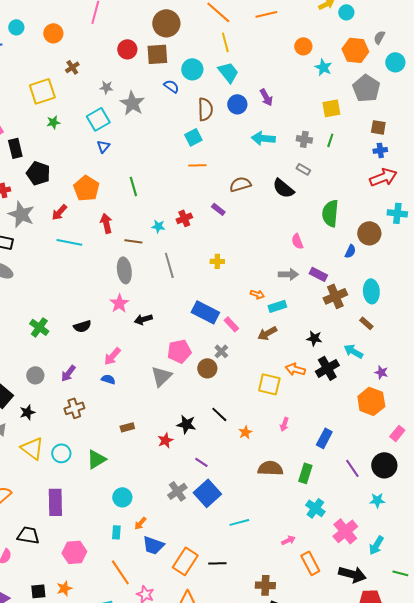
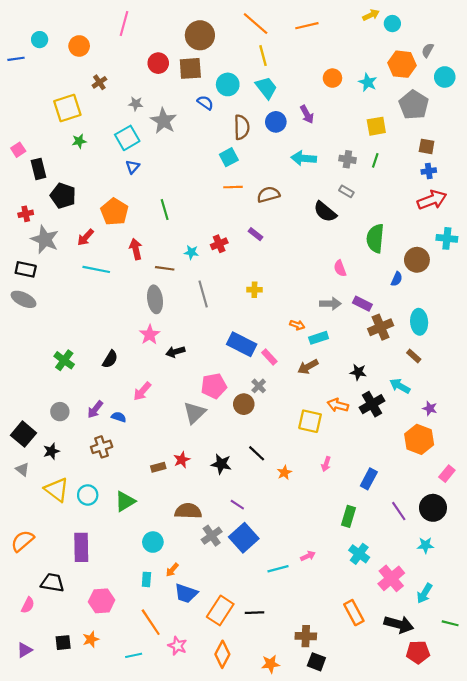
orange circle: (303, 46) -> (332, 78), moved
brown semicircle: (240, 184) -> (268, 195), moved
black semicircle: (82, 326) -> (110, 359), turned -42
blue semicircle: (108, 379) -> (119, 417), moved
red star: (165, 440) -> (182, 460), moved
brown semicircle: (270, 468) -> (188, 511), moved
pink arrow: (288, 540) -> (308, 556), moved

